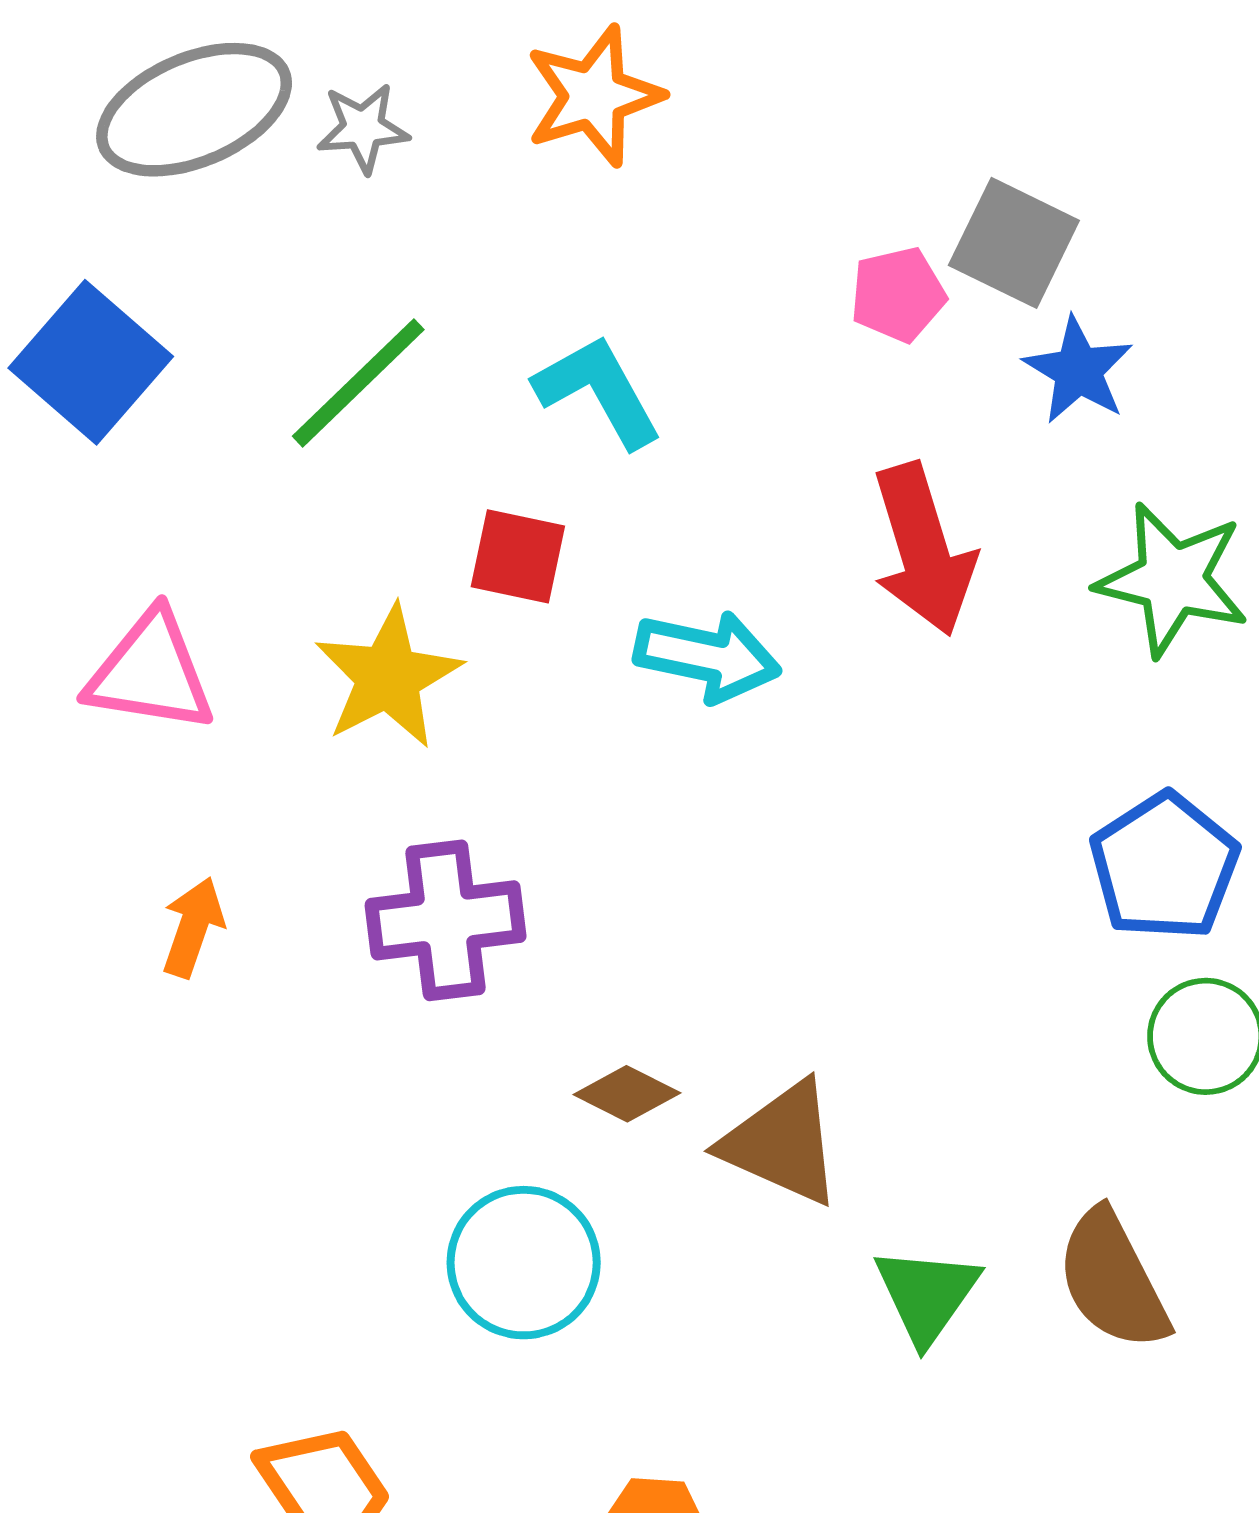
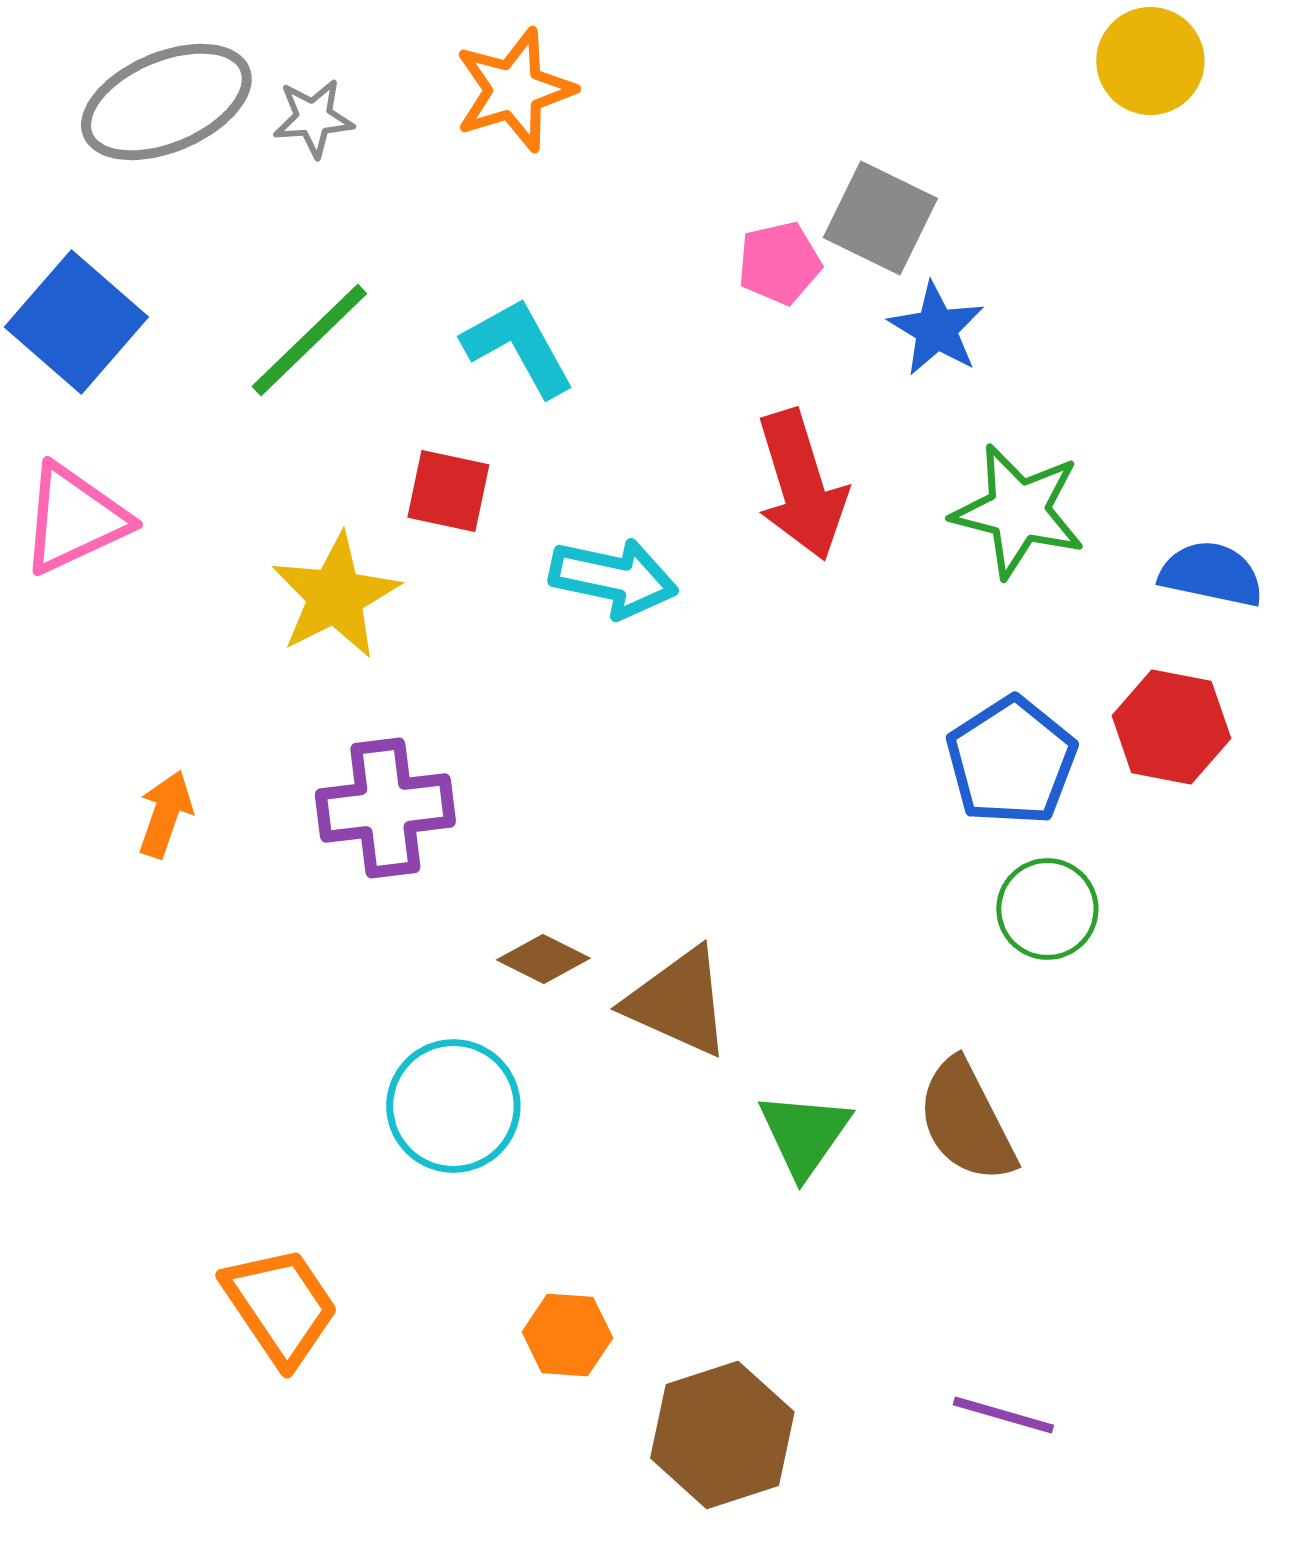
pink triangle: (150, 672) -> (74, 519), moved, turned -34

